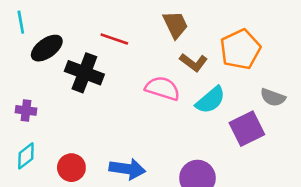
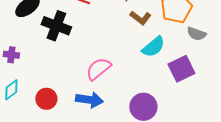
pink semicircle: (162, 88) -> (98, 69), moved, turned -56
gray semicircle: (273, 97) -> (196, 34), moved

